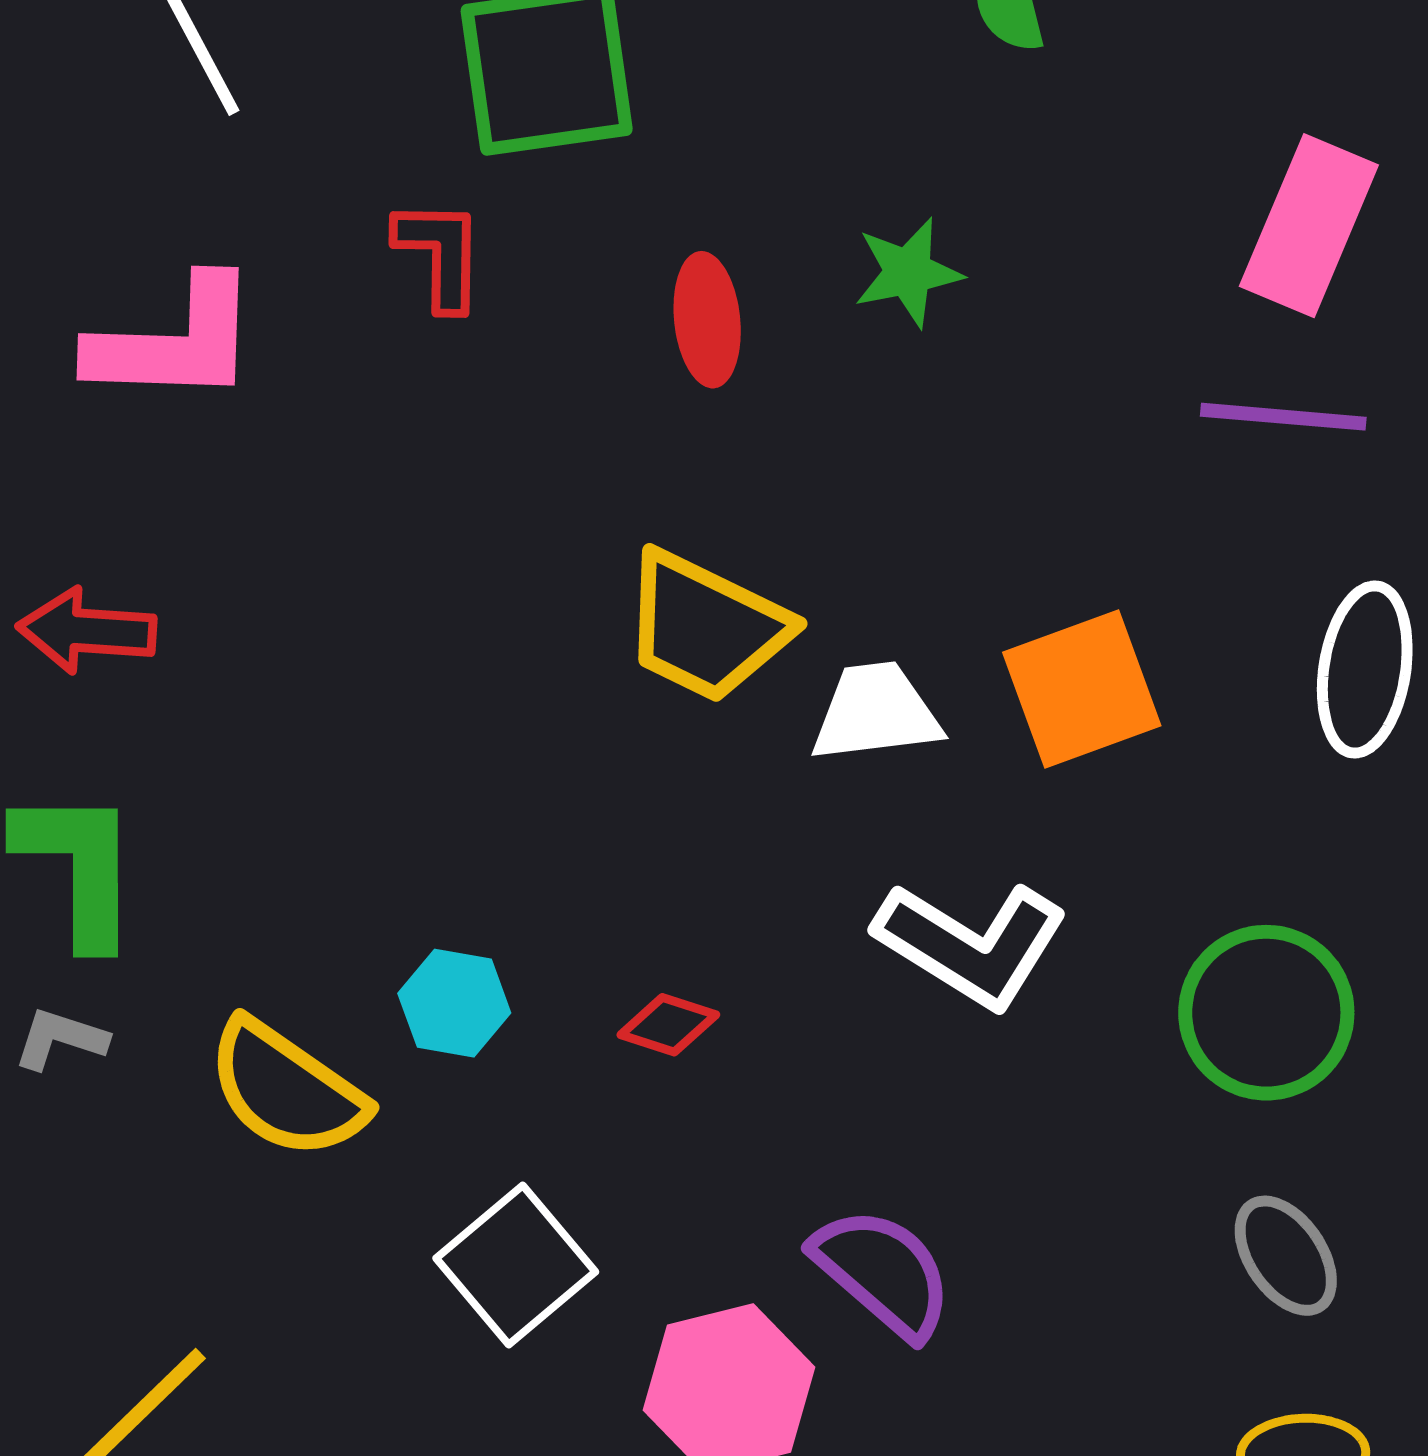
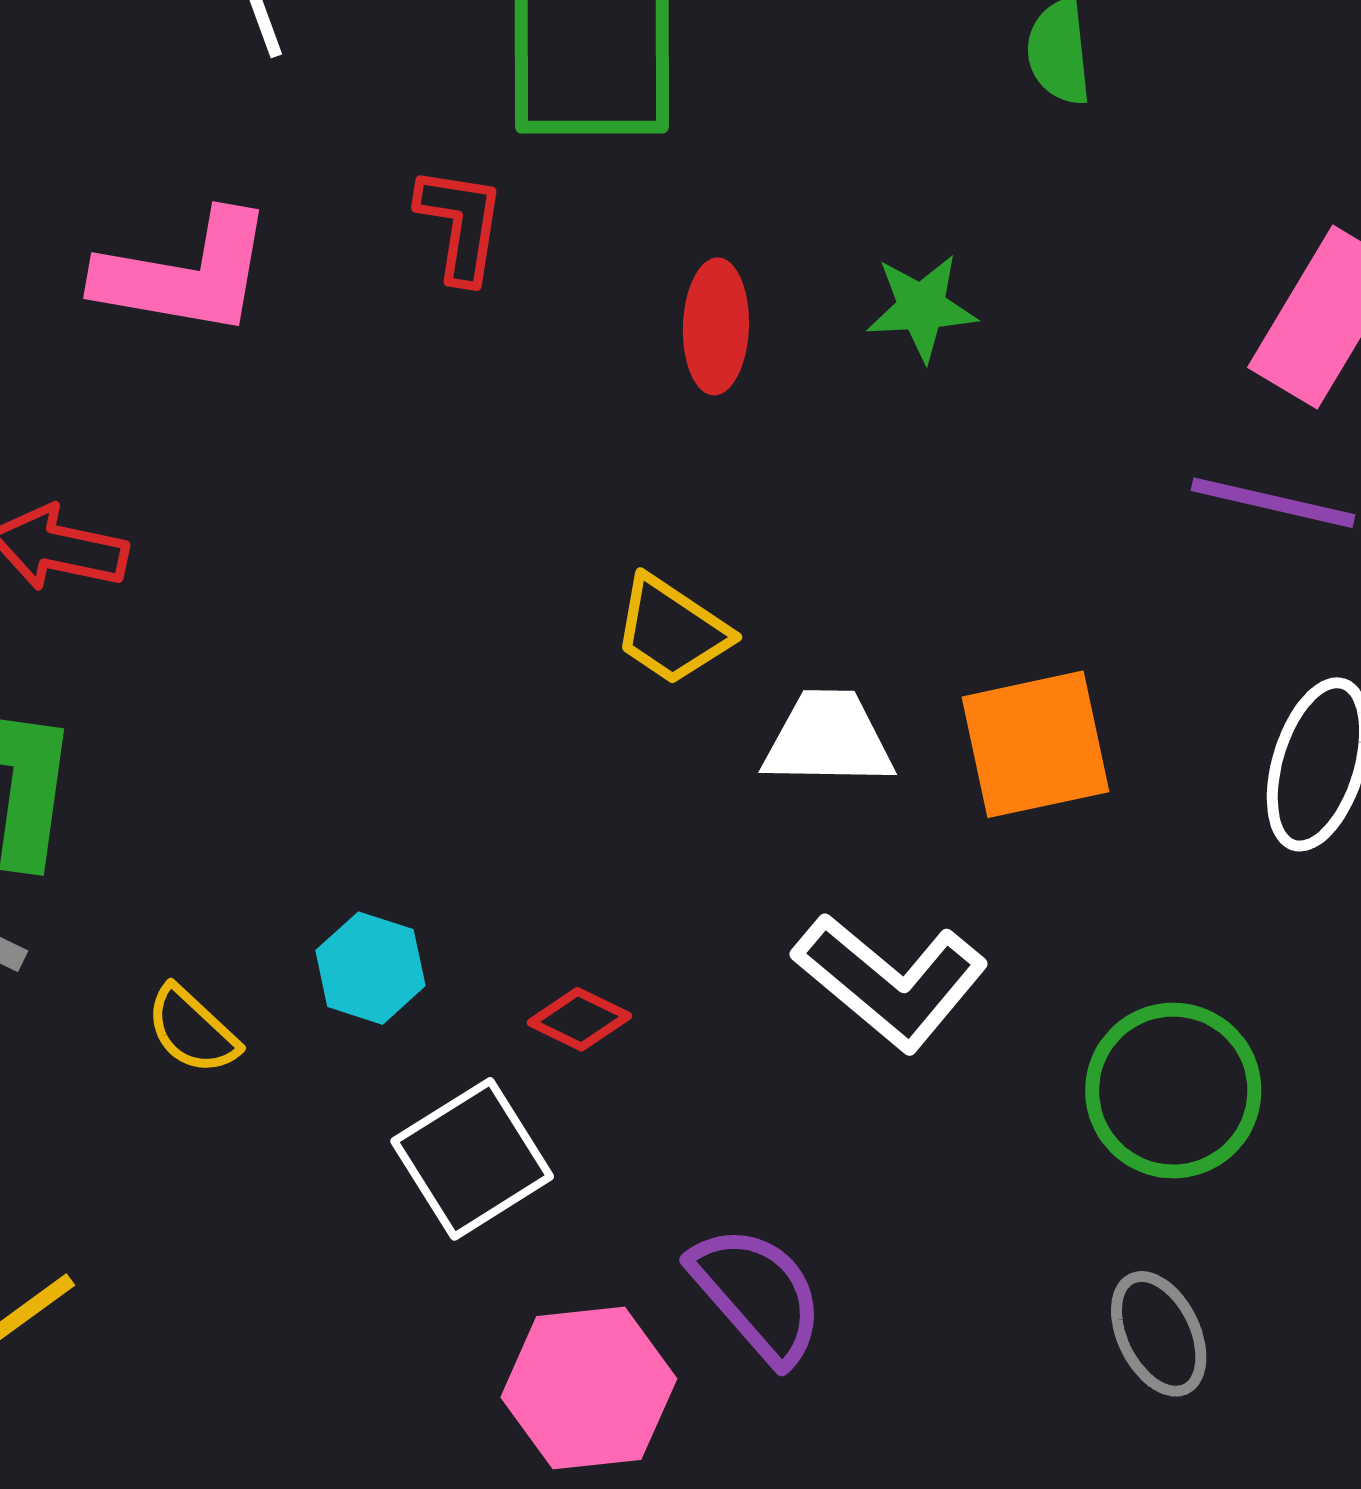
yellow trapezoid: (706, 627) -> (672, 630), size x0.7
yellow semicircle: (286, 1089) -> (192, 1030), size x0.6
white square: (516, 1265) -> (472, 1159), moved

